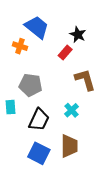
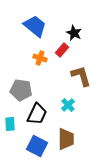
orange cross: (20, 46) -> (40, 58), moved
gray pentagon: (30, 85) -> (21, 90), moved
cyan rectangle: (11, 107) -> (10, 124), moved

